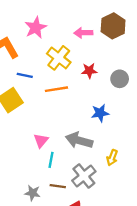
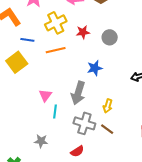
yellow cross: (59, 58) -> (56, 23), turned 30
gray arrow: (79, 140) -> (78, 93), turned -85
gray cross: (84, 176) -> (84, 123), turned -30
brown line: (58, 186) -> (107, 129), moved, turned 32

